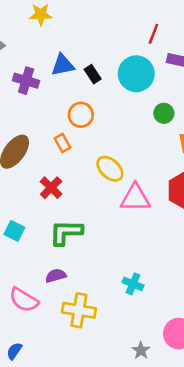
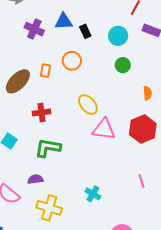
cyan circle: (136, 74) -> (118, 36), size x0.7
green circle: (164, 113) -> (123, 65), moved
orange rectangle: (63, 143) -> (45, 71), moved, turned 32
red cross: (51, 188) -> (41, 112), turned 30

